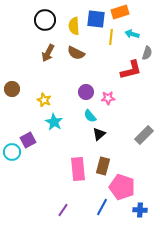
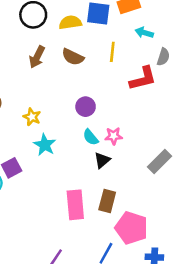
yellow semicircle: (74, 26) -> (70, 22), turned 84
yellow line: (111, 37) -> (112, 52), moved
pink star: (108, 98) -> (114, 136), moved

